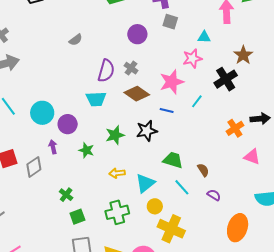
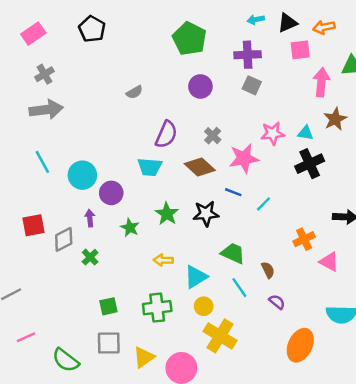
purple circle: (137, 34) -> (200, 86), moved
cyan triangle: (204, 37) -> (305, 133), moved
brown star: (243, 55) -> (335, 119), moved
gray cross: (131, 68) -> (213, 136), moved
cyan line: (197, 101) -> (263, 204), moved
orange cross: (235, 128) -> (304, 239), moved
green star: (115, 135) -> (167, 214), turned -30
green cross: (66, 195) -> (90, 257), moved

